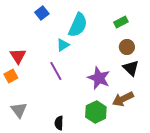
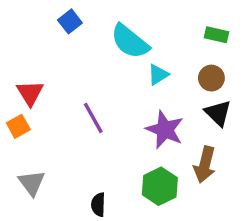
green rectangle: (121, 22) -> (216, 35), moved, turned 40
cyan semicircle: (78, 25) -> (130, 41), turned 105
cyan triangle: (63, 45) -> (158, 75), moved
brown arrow: (123, 99) -> (205, 165), turned -50

